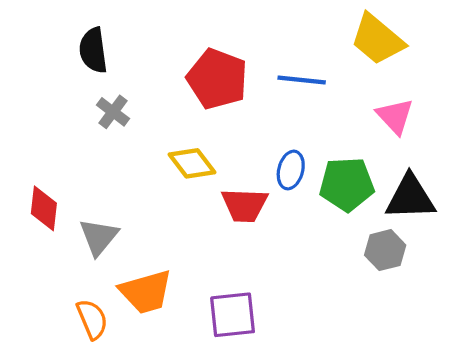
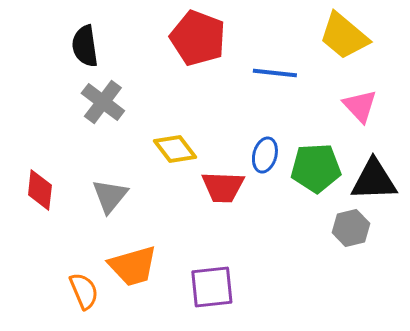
red pentagon: (217, 79) -> (198, 38), moved
gray cross: (113, 112) -> (103, 102), size x1.4
gray triangle: (99, 237) -> (110, 196), moved

